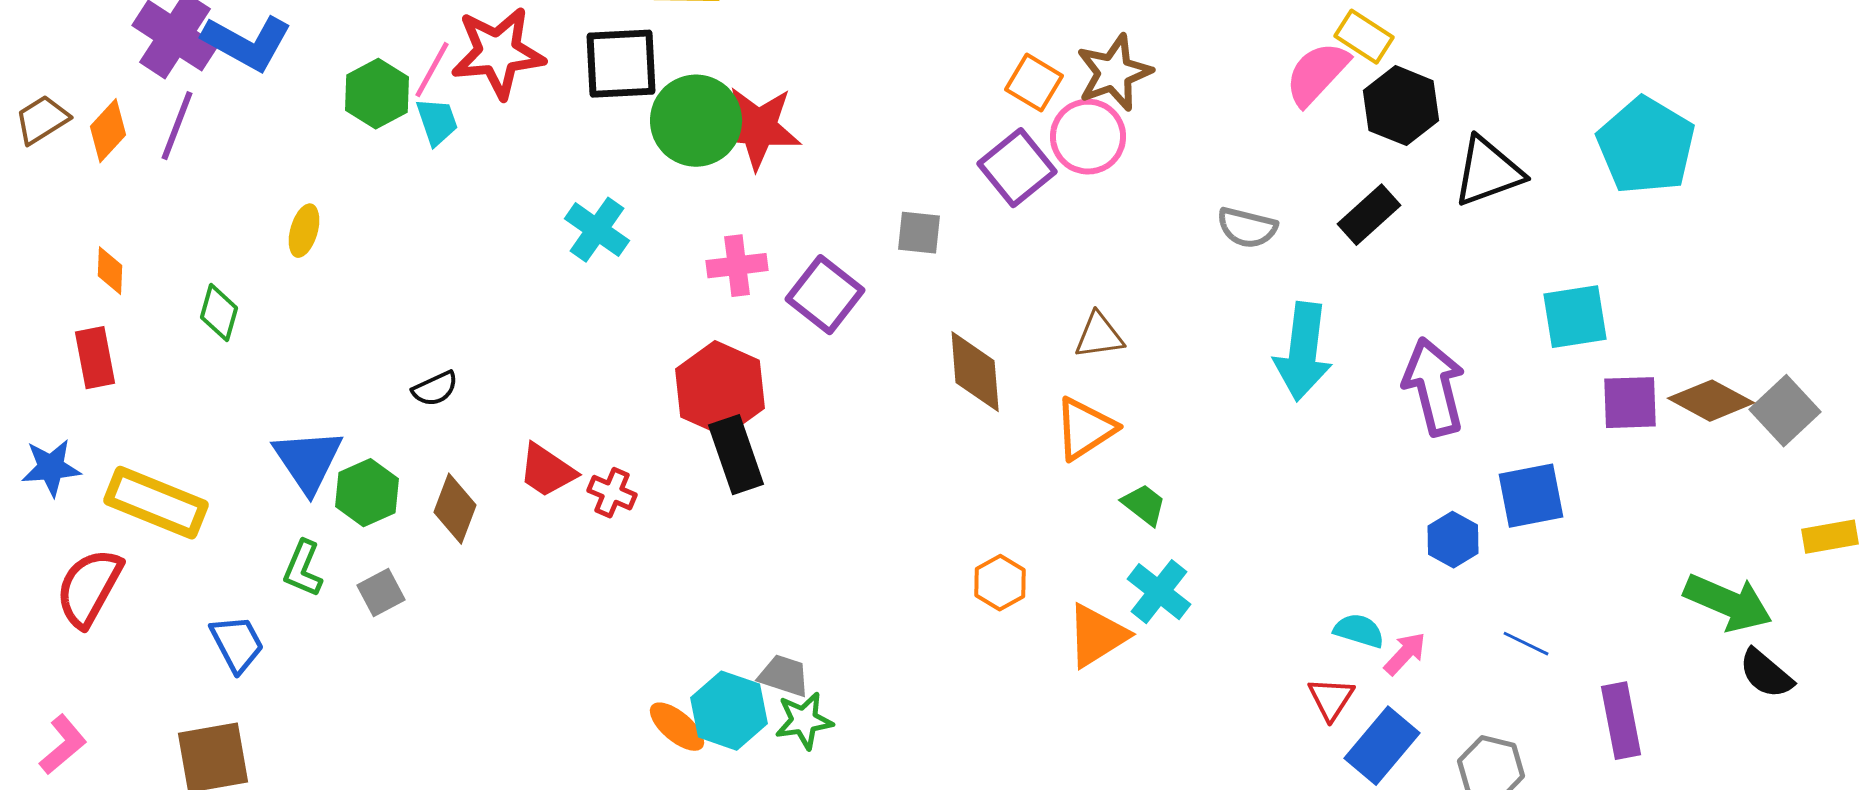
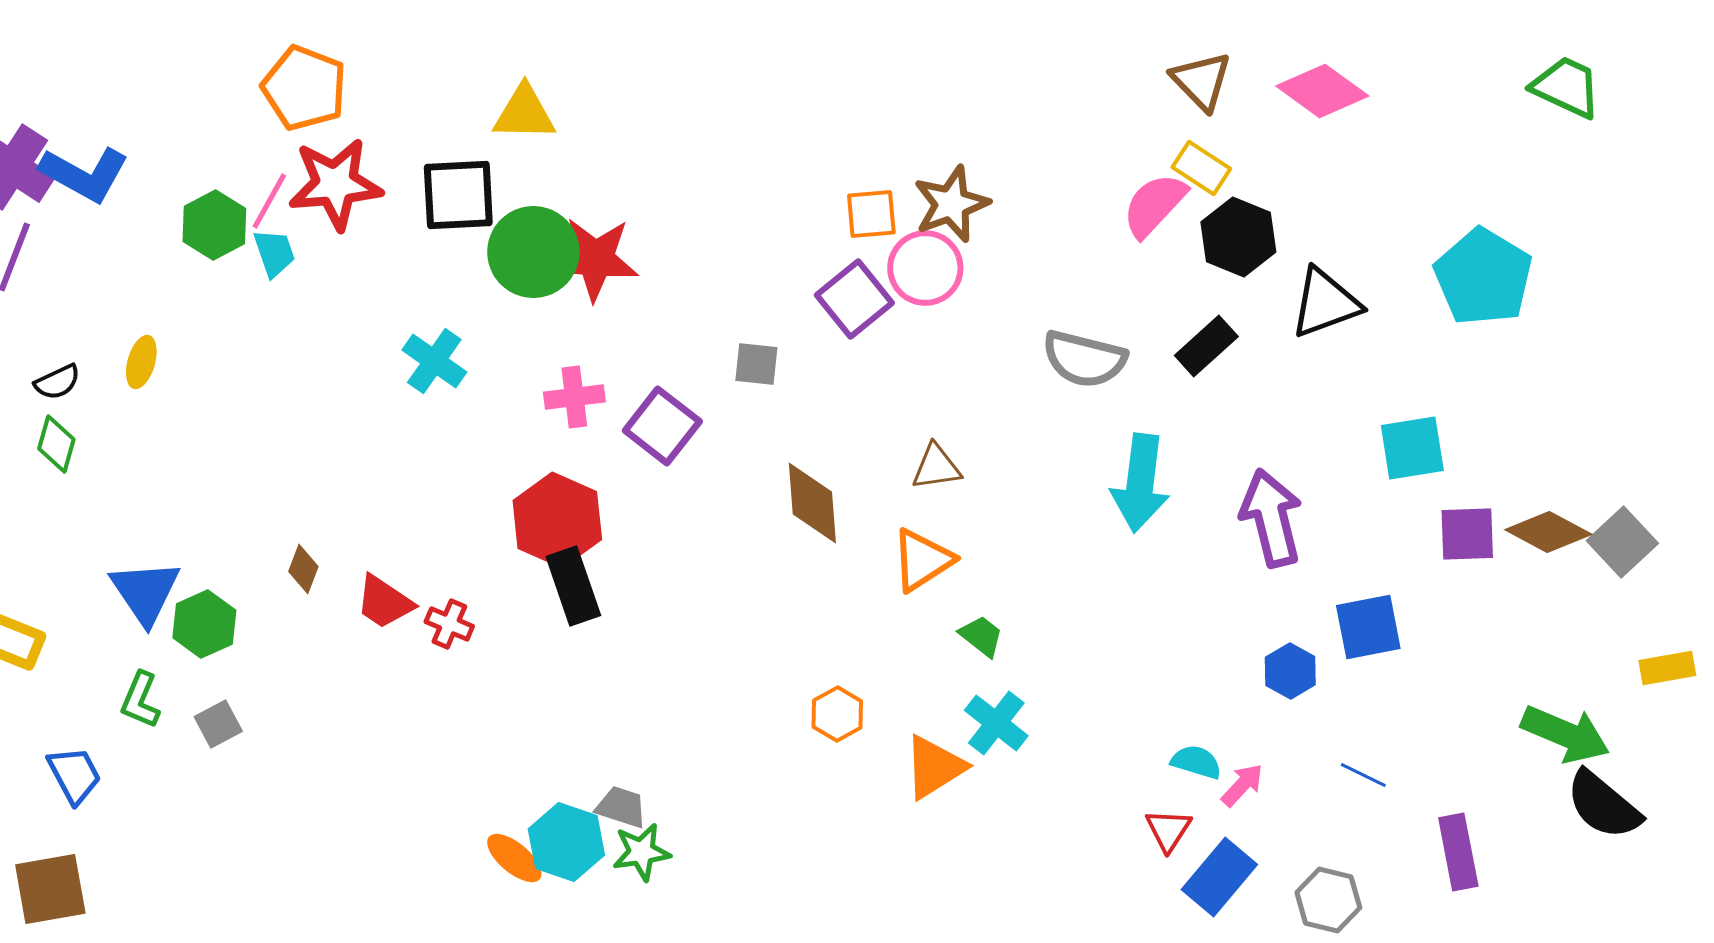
orange square: (1034, 83) -> (871, 214), turned -36
gray semicircle: (1247, 228) -> (1084, 359), size x1.4
black semicircle: (435, 389) -> (57, 382), moved
brown diamond: (455, 509) -> (303, 569), moved, size x0.7
black semicircle: (1766, 674) -> (1603, 805), size x1.4

